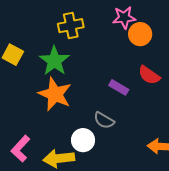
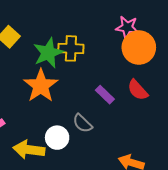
yellow cross: (71, 26) -> (71, 48), moved
orange circle: (140, 34) -> (139, 47), size x1.4

